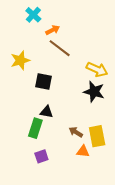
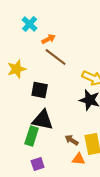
black triangle: (47, 112) -> (43, 120), size x1.6

